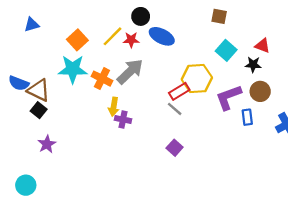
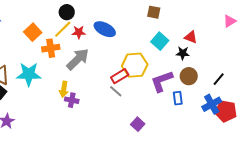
black circle: (141, 16) -> (67, 12), moved
cyan star: (73, 69) -> (29, 74), moved
orange cross: (102, 79) -> (51, 48), moved, turned -36
purple square: (175, 148) -> (138, 124), moved

